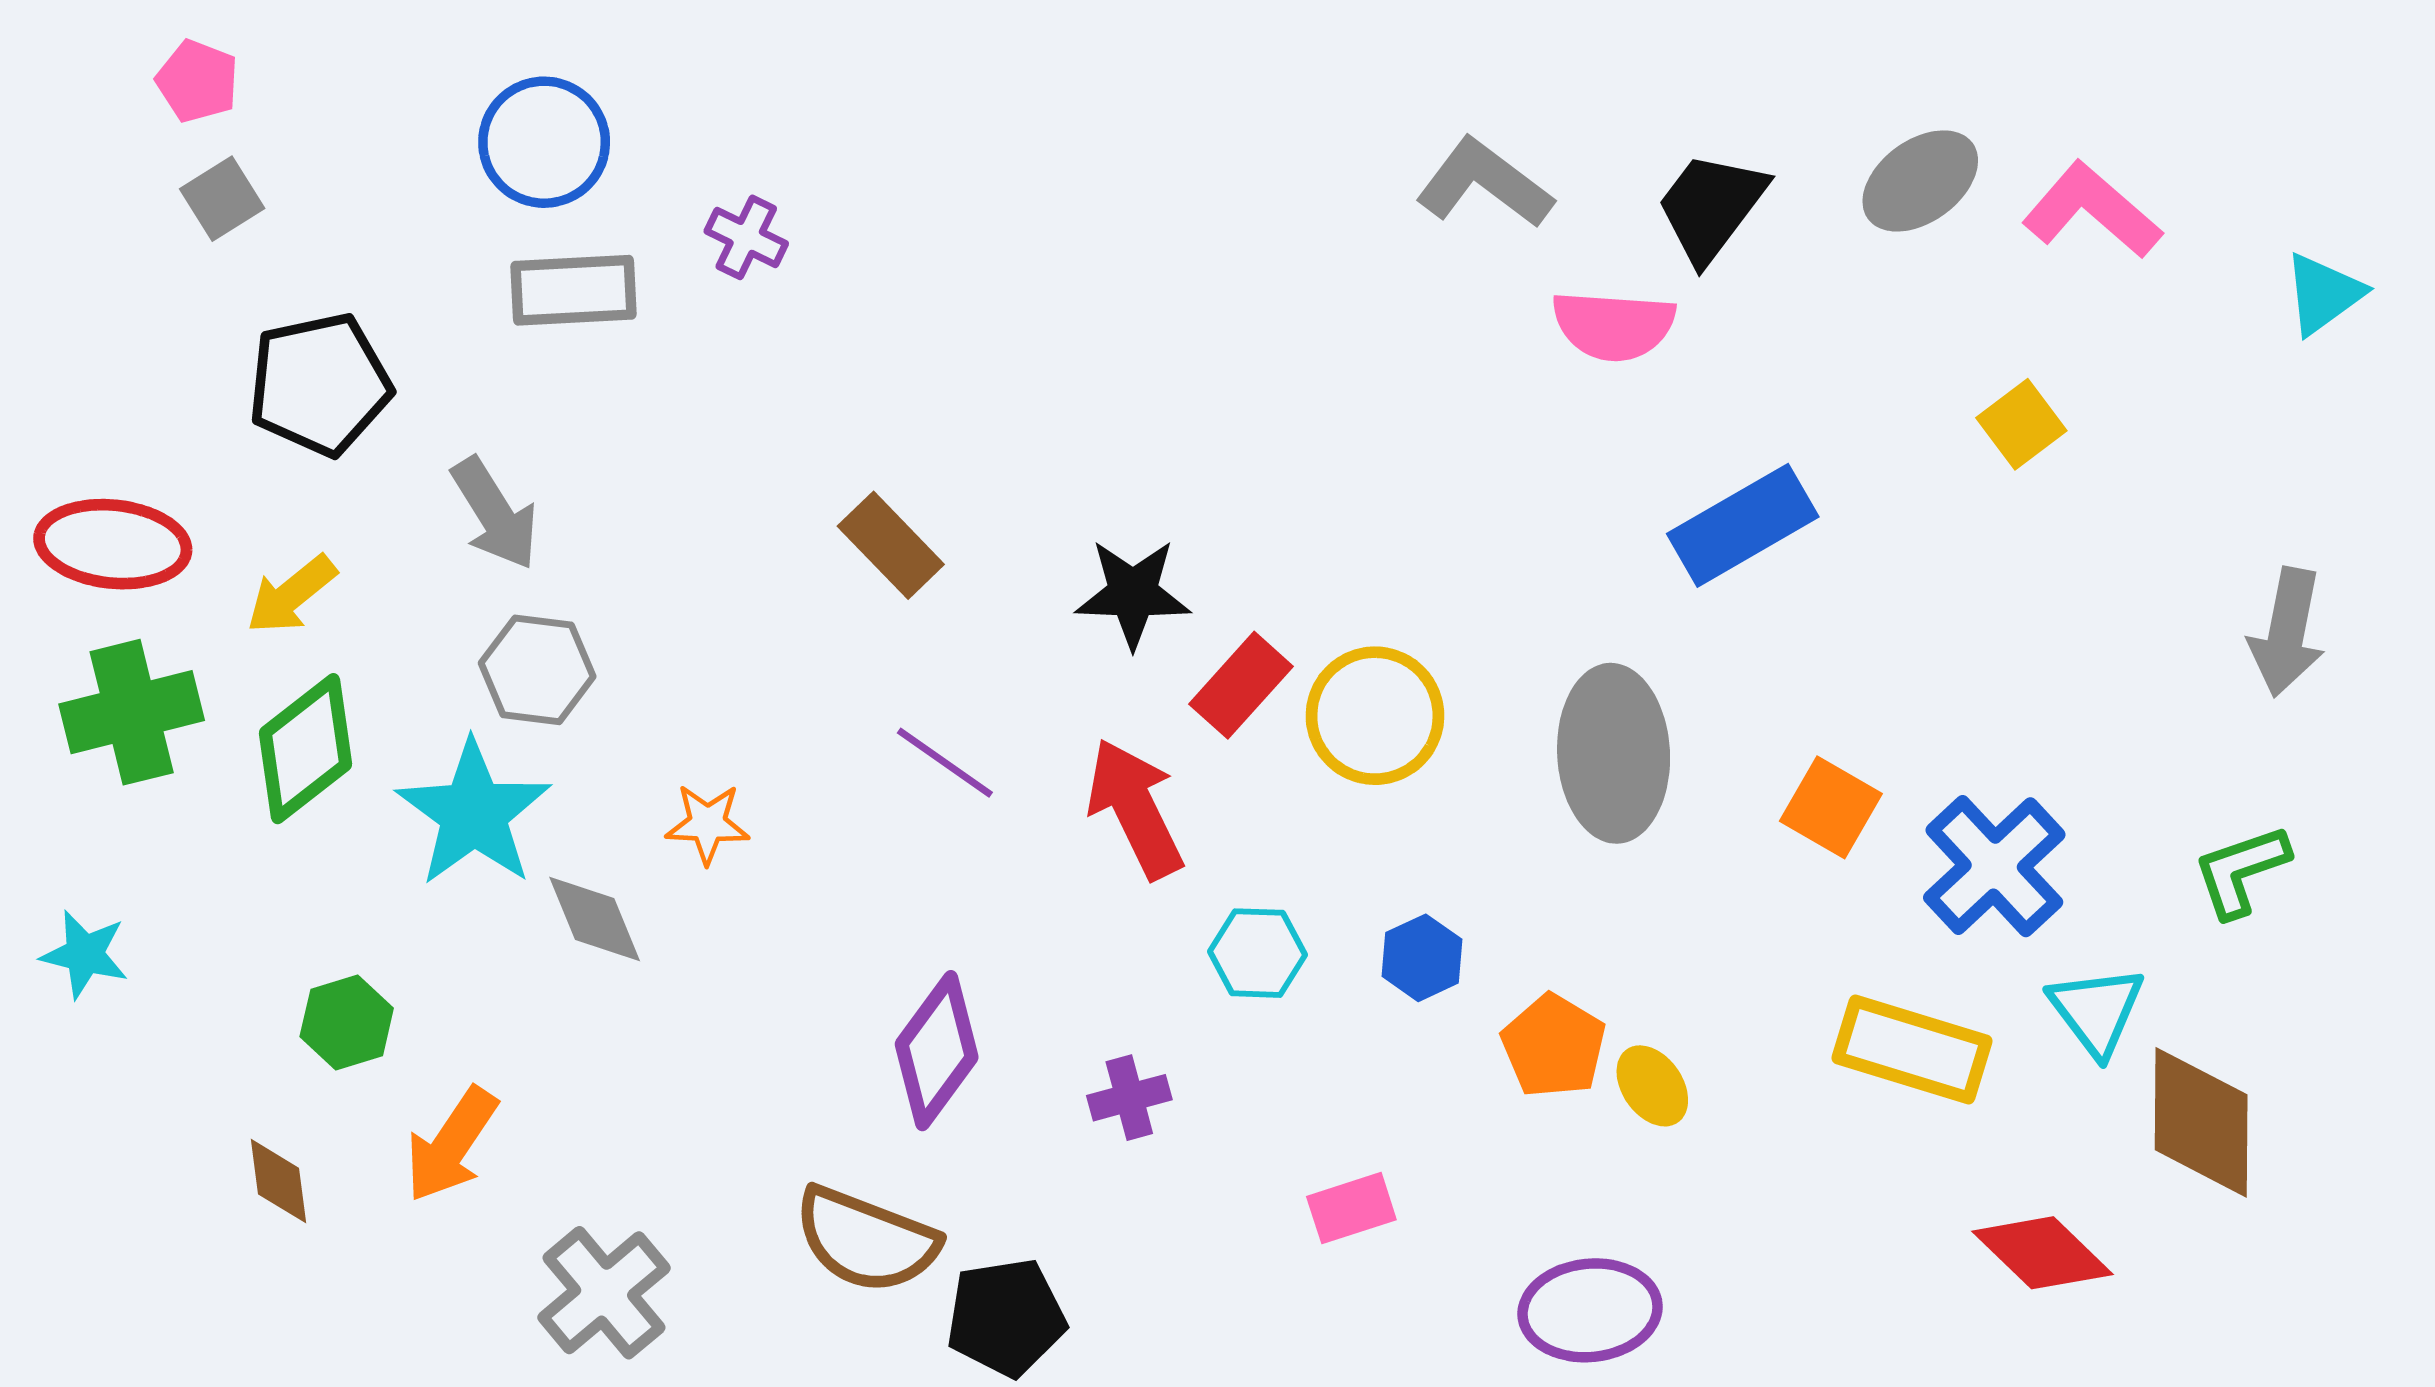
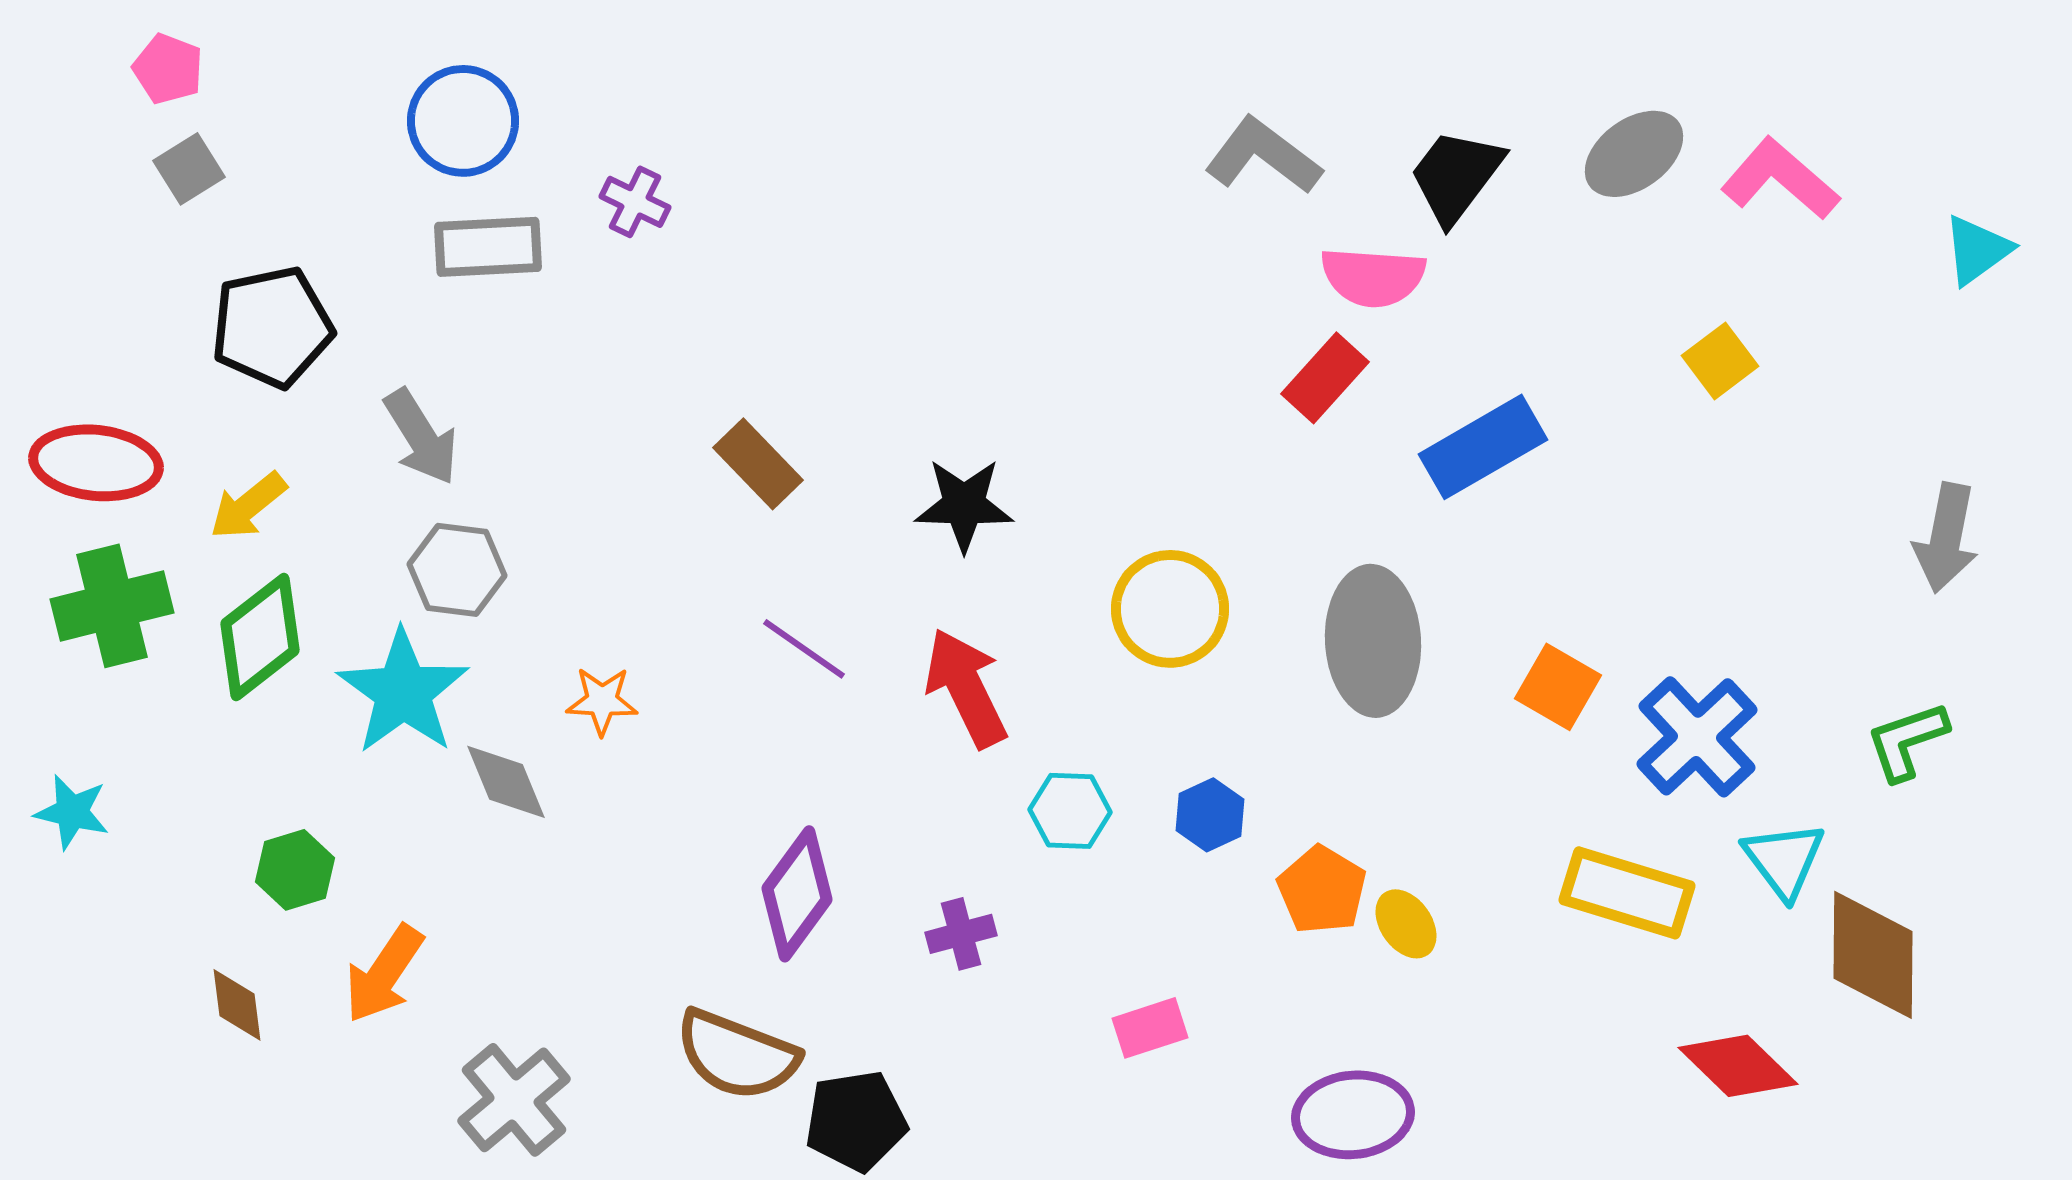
red rectangle: (1241, 685) -> (1325, 378), moved

